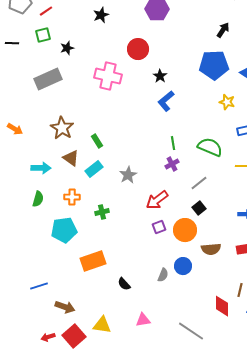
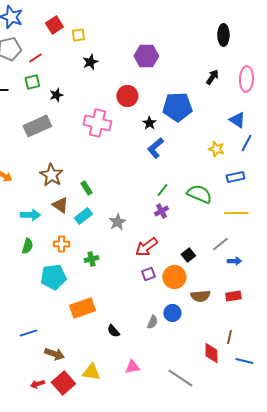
blue pentagon: (214, 65) -> (177, 107), moved
green line: (173, 143) -> (162, 190), turned 48
gray line: (199, 183) -> (220, 244), moved

